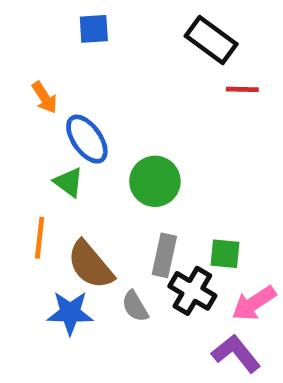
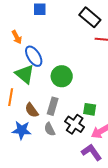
green triangle: (69, 182) -> (25, 74), size x1.5
gray rectangle: (164, 255) -> (53, 106), moved
brown semicircle: (90, 265) -> (32, 110), size x0.7

